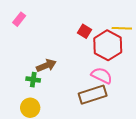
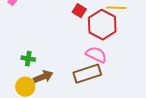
brown arrow: (46, 65) -> (43, 77), moved

